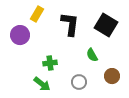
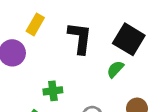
green semicircle: (92, 55) -> (115, 69), moved, turned 72

